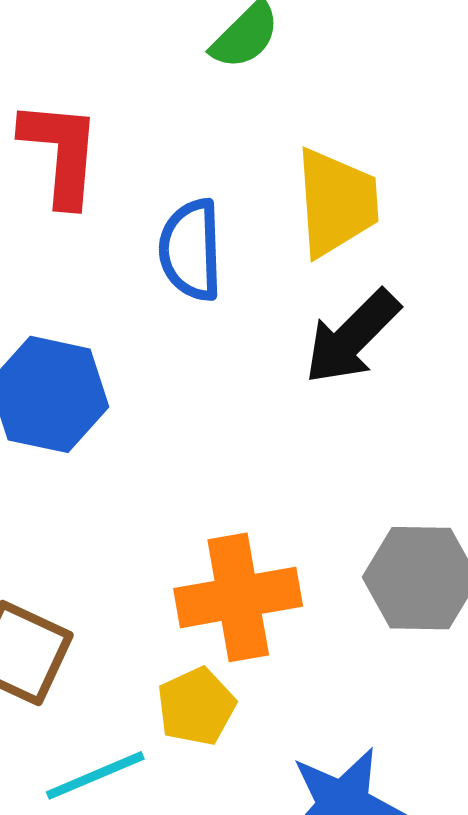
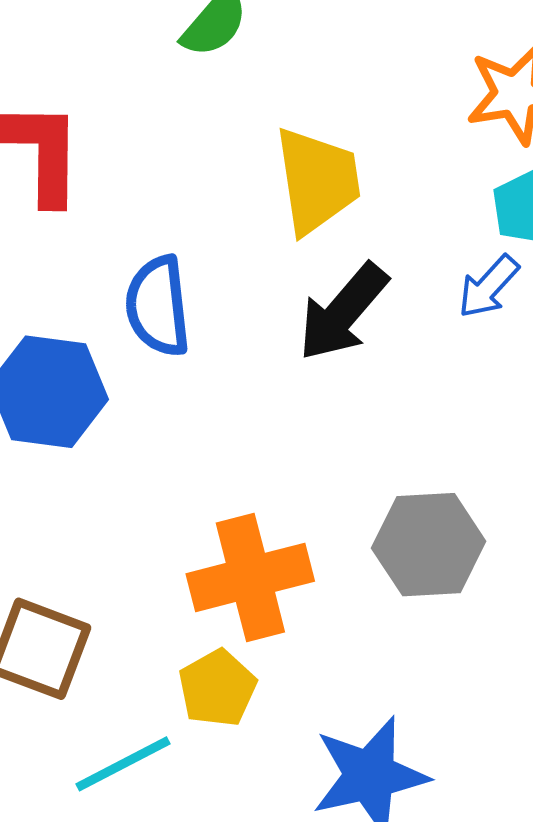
blue semicircle: (191, 250) -> (158, 306), moved

